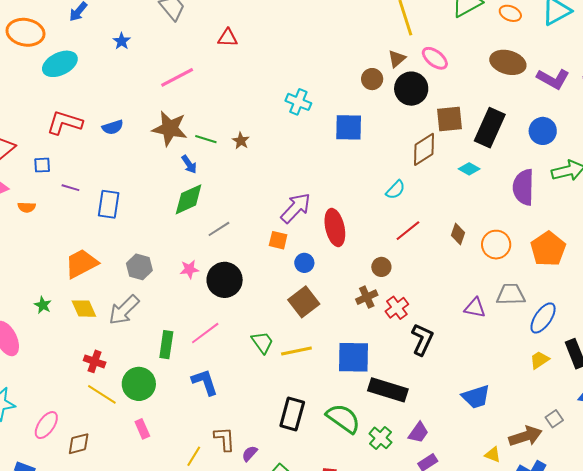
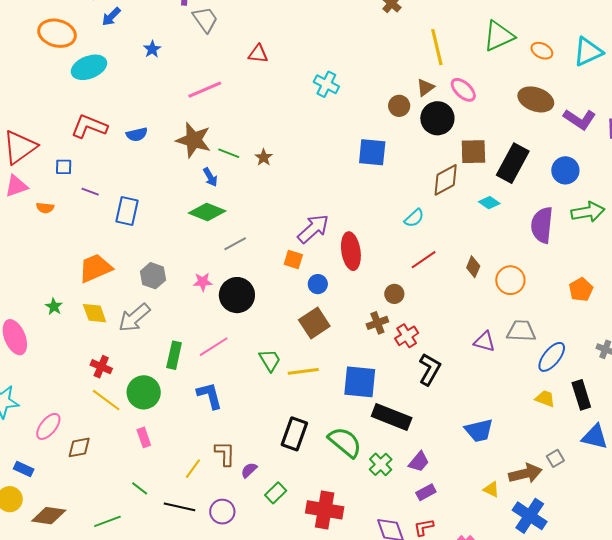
cyan cross: (298, 102) -> (326, 84), moved
green diamond: (189, 199) -> (207, 212), turned 42
orange pentagon: (548, 249) -> (581, 290), moved, size x0.7
yellow trapezoid: (540, 360) -> (545, 399), turned 50

